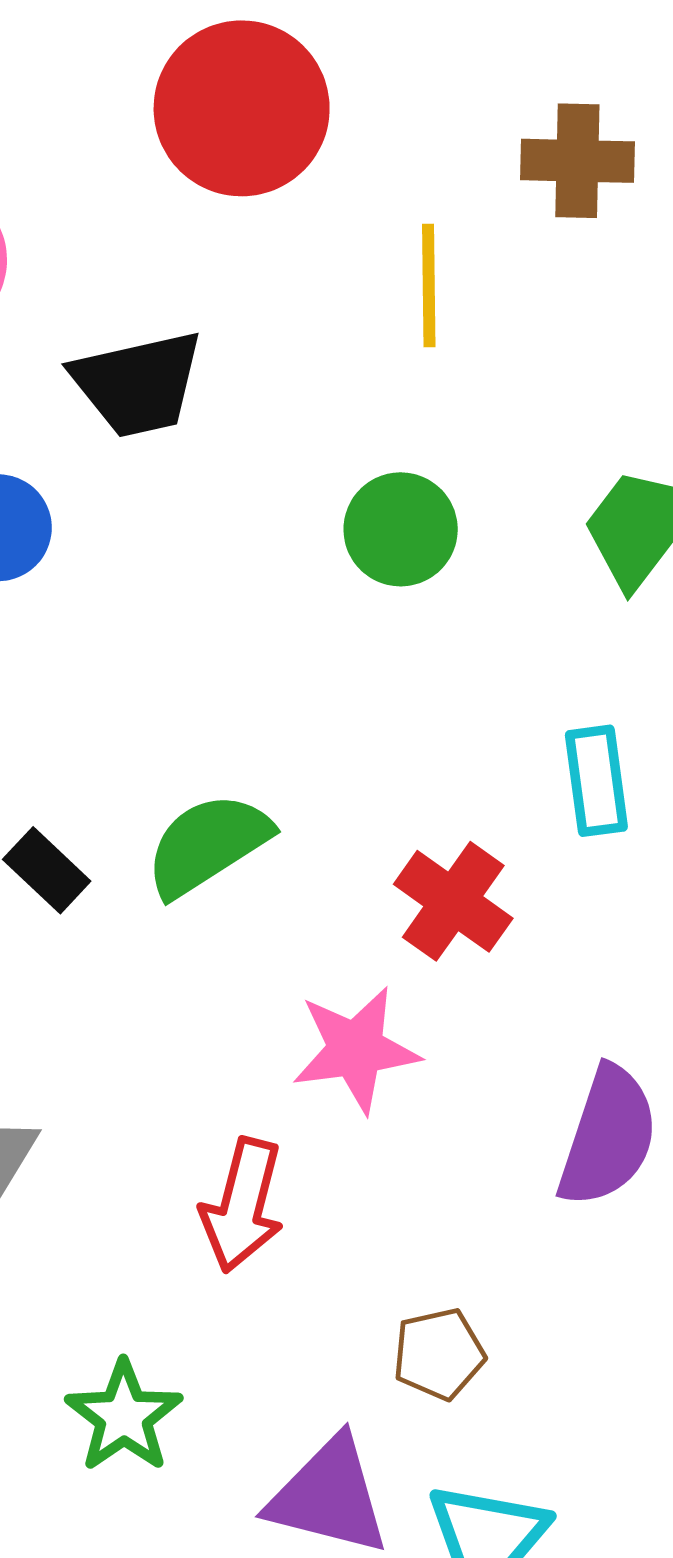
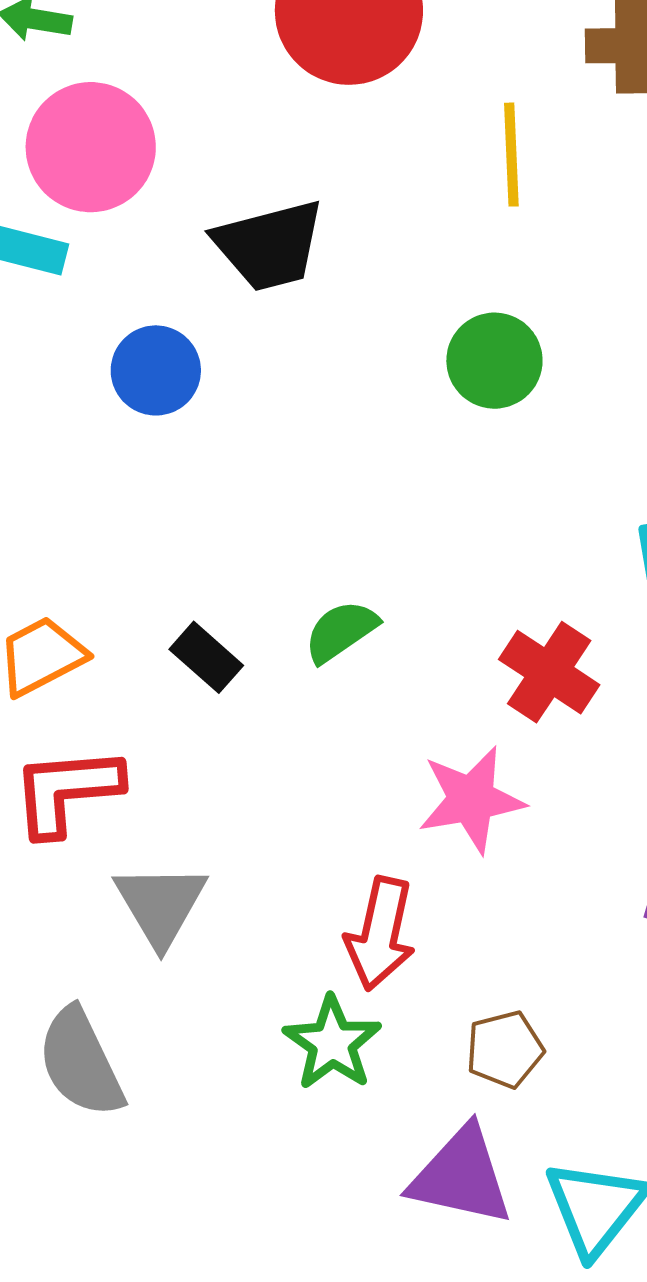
green semicircle: (208, 845) -> (341, 631), size x0.7
brown pentagon: (439, 1354) -> (505, 1049), moved
green star: (124, 1416) -> (332, 1043), moved

